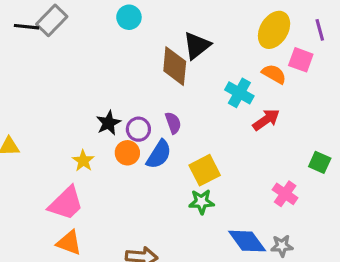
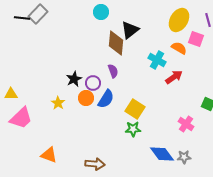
cyan circle: (129, 17) -> (101, 12), moved
purple semicircle: (173, 123) -> (113, 71), moved
yellow square: (205, 170) -> (135, 109), turned -30
pink trapezoid: (66, 203) -> (21, 118), moved

